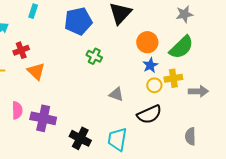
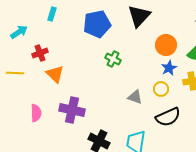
yellow circle: (154, 85) -> (161, 89), moved
purple cross: (43, 118) -> (72, 110), moved

